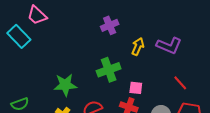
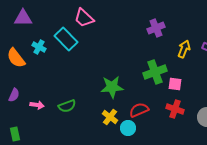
pink square: (136, 88) -> (175, 84), moved

